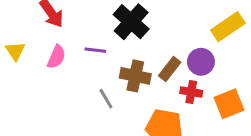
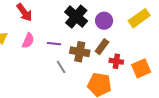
purple line: (95, 50) -> (54, 44), moved
purple circle: (201, 62) -> (104, 21), moved

